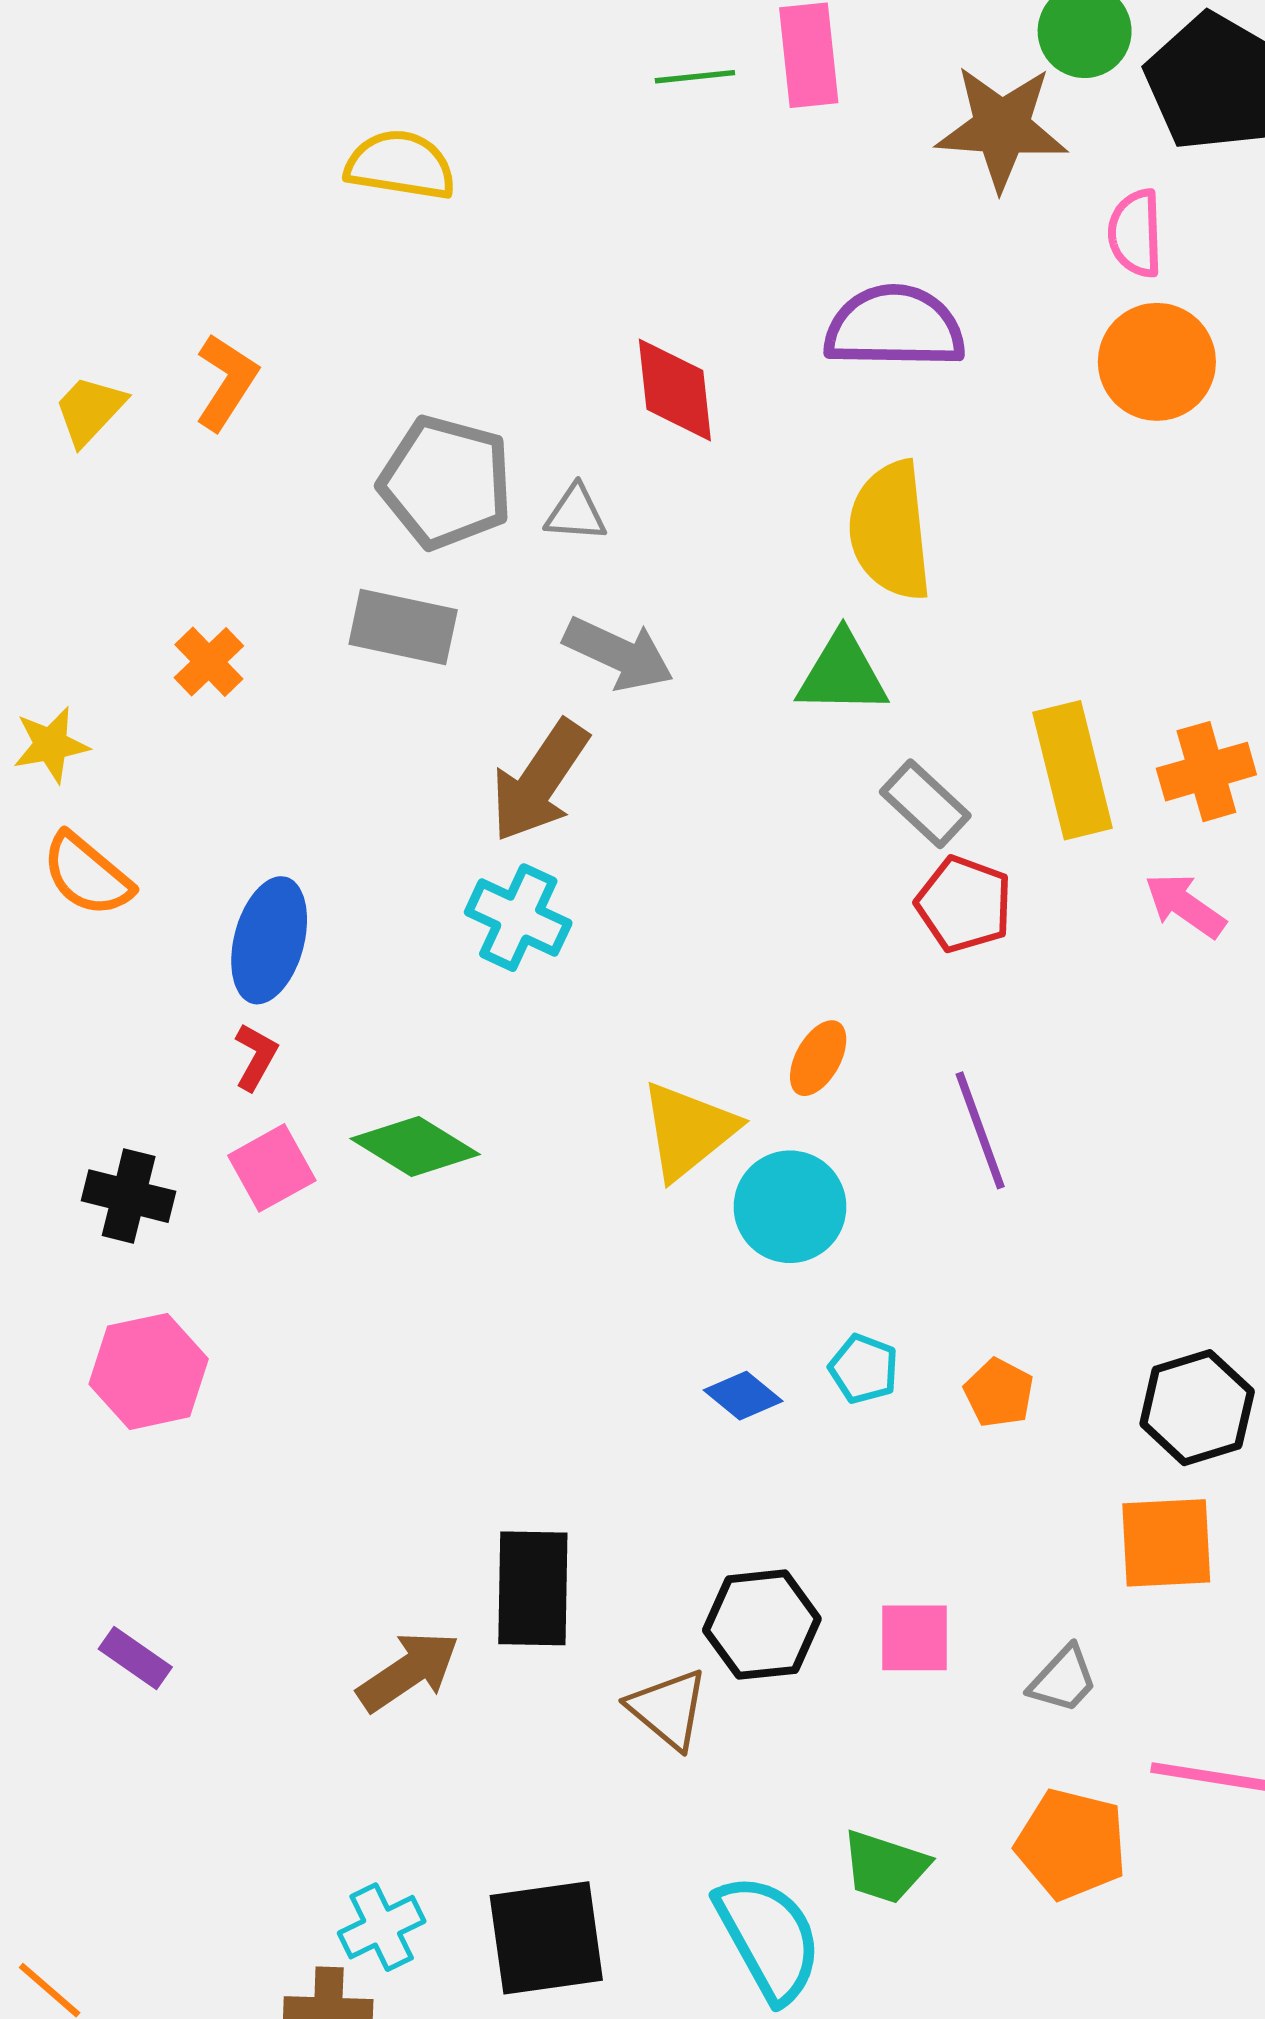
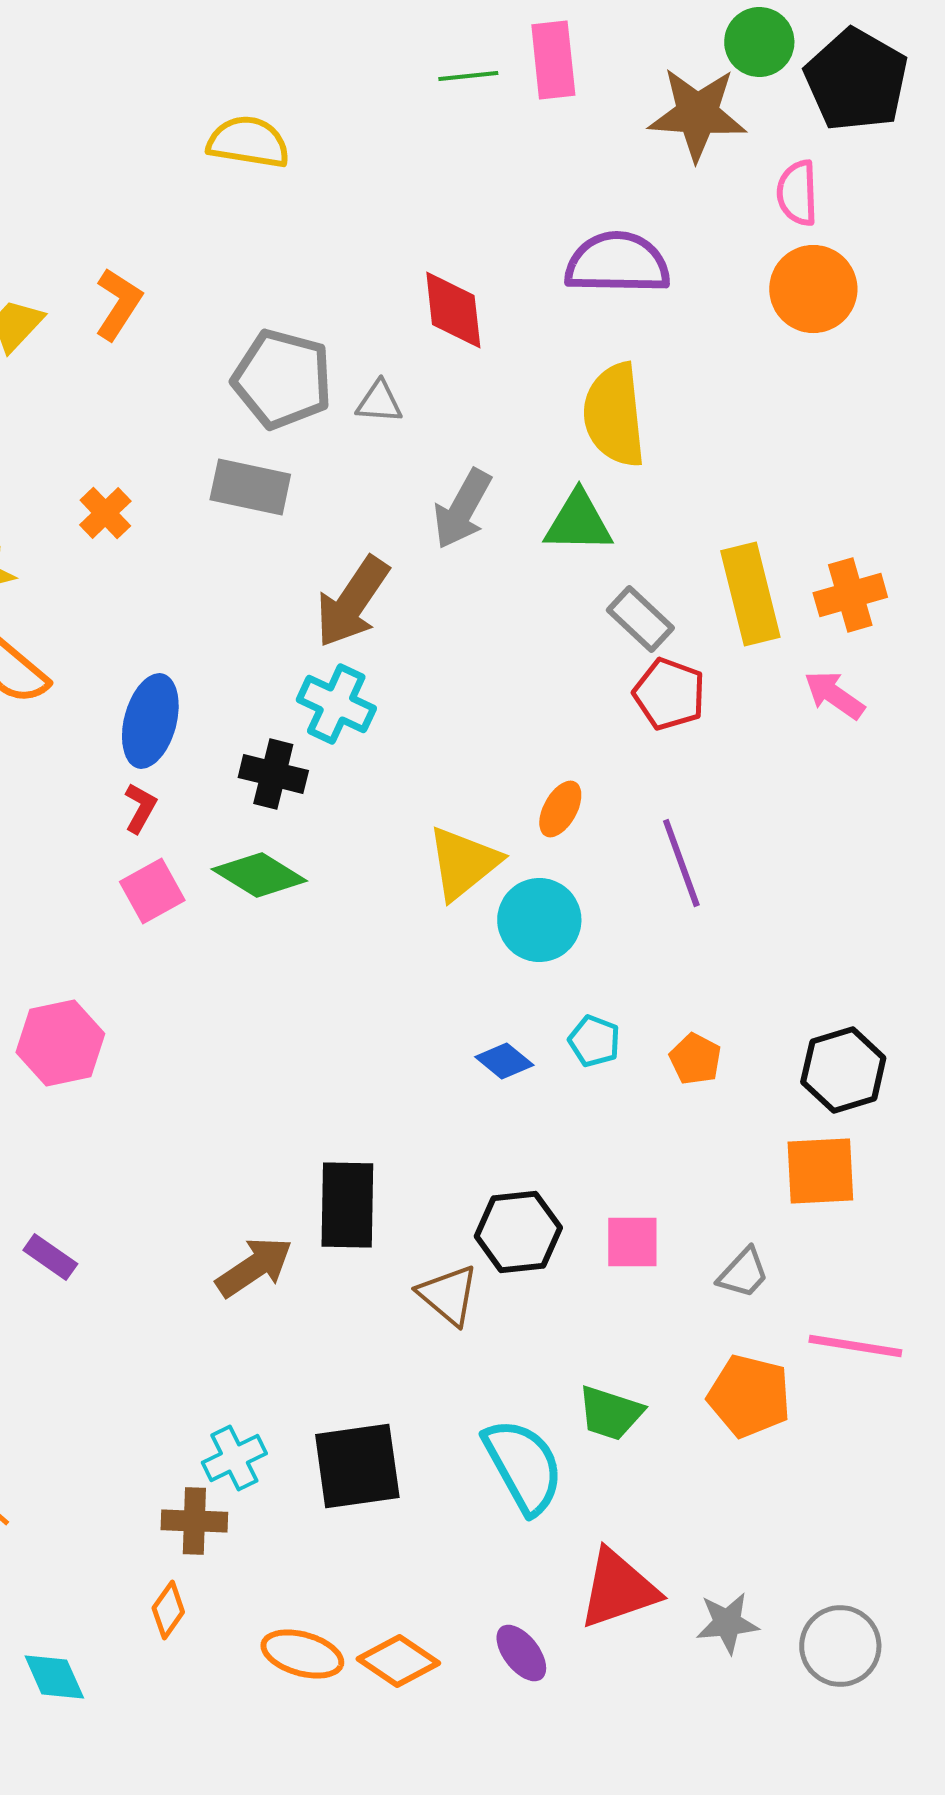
gray arrow: (619, 654) -> (462, 509), moved, turned 94
black cross: (129, 1196) -> (273, 774), moved

